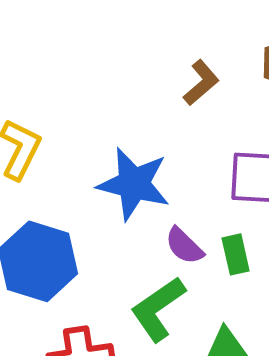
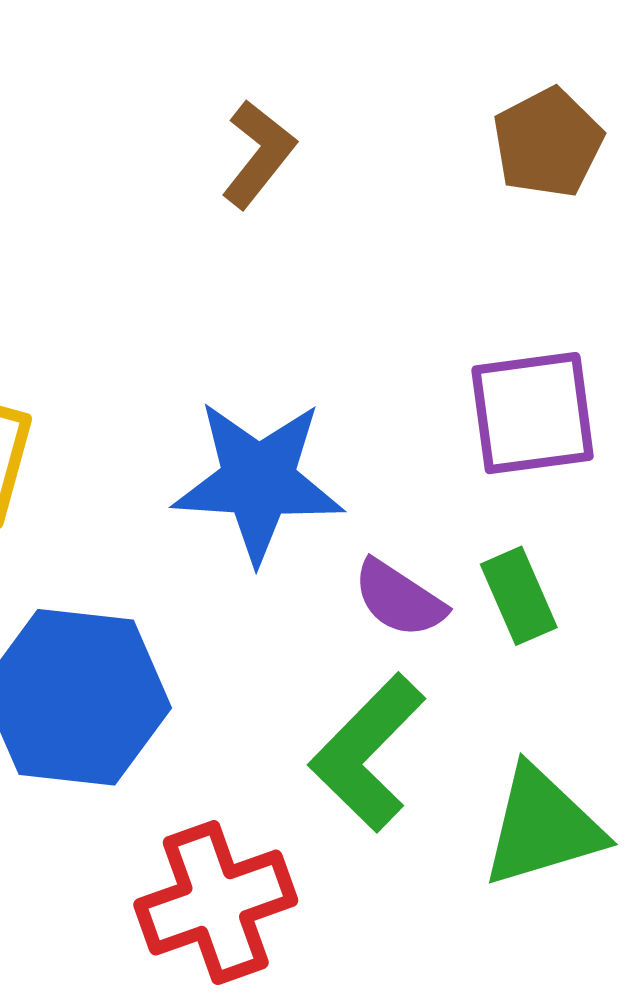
brown L-shape: (201, 83) -> (258, 154), moved

